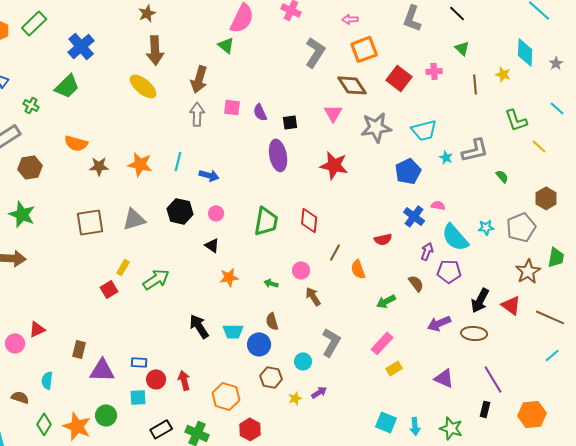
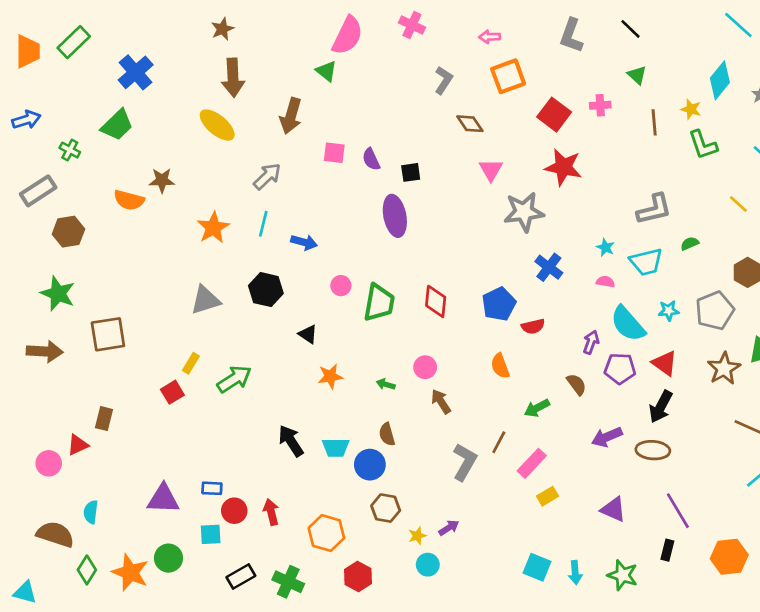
gray L-shape: (315, 52) -> (444, 80), size x0.7
cyan diamond: (525, 52) -> (720, 80), turned 36
brown diamond: (352, 85) -> (470, 124), moved, size x0.7
pink triangle: (333, 113) -> (491, 170), moved
gray arrow: (197, 114) -> (267, 176), moved, turned 45
green L-shape: (516, 120) -> (703, 145), moved
gray star: (376, 127) -> (524, 212), moved
cyan trapezoid: (424, 130) -> (646, 262), moved
cyan star: (446, 157) -> (605, 247), moved
orange star: (140, 164) -> (213, 228), turned 30
red star: (334, 165) -> (563, 167), moved
brown star: (99, 166) -> (162, 180), moved
blue pentagon: (408, 171) -> (499, 304), moved
green semicircle: (502, 176) -> (690, 243), turned -72
pink circle: (216, 213) -> (341, 286), moved
blue cross: (414, 216) -> (549, 267), moved
brown square: (90, 222) -> (108, 334), moved
brown line: (335, 252) -> (499, 442), moved
red triangle: (511, 305) -> (665, 363), moved
brown rectangle: (79, 349) -> (104, 419), moved
cyan circle: (303, 361) -> (428, 565), moved
brown semicircle: (20, 397) -> (55, 534), size x1.6

